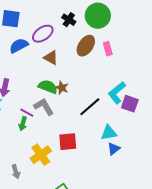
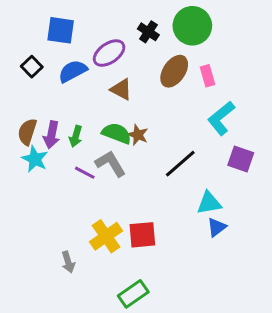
cyan L-shape: (117, 93) -> (221, 118), moved
green arrow: (23, 124) -> (76, 136), moved
red square: (68, 142) -> (142, 235), moved

